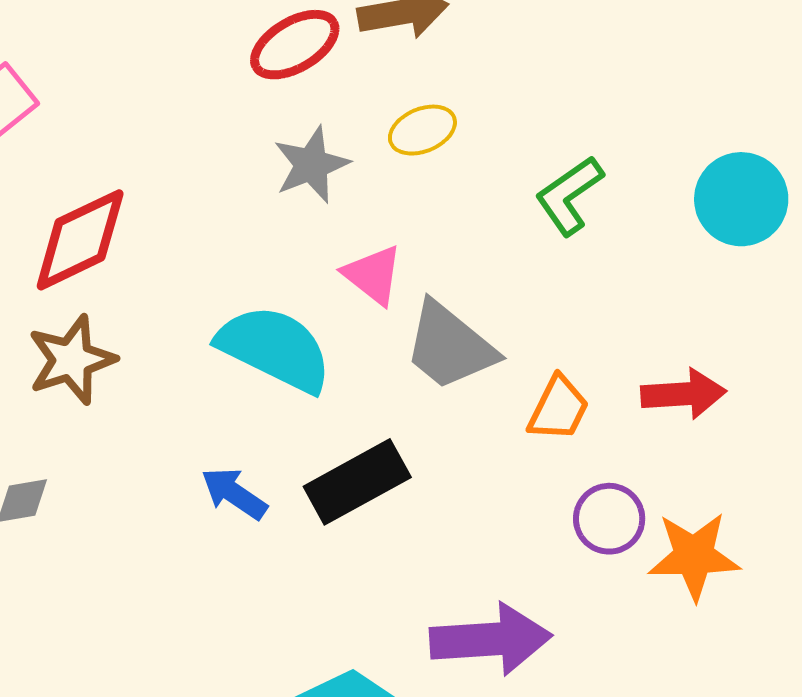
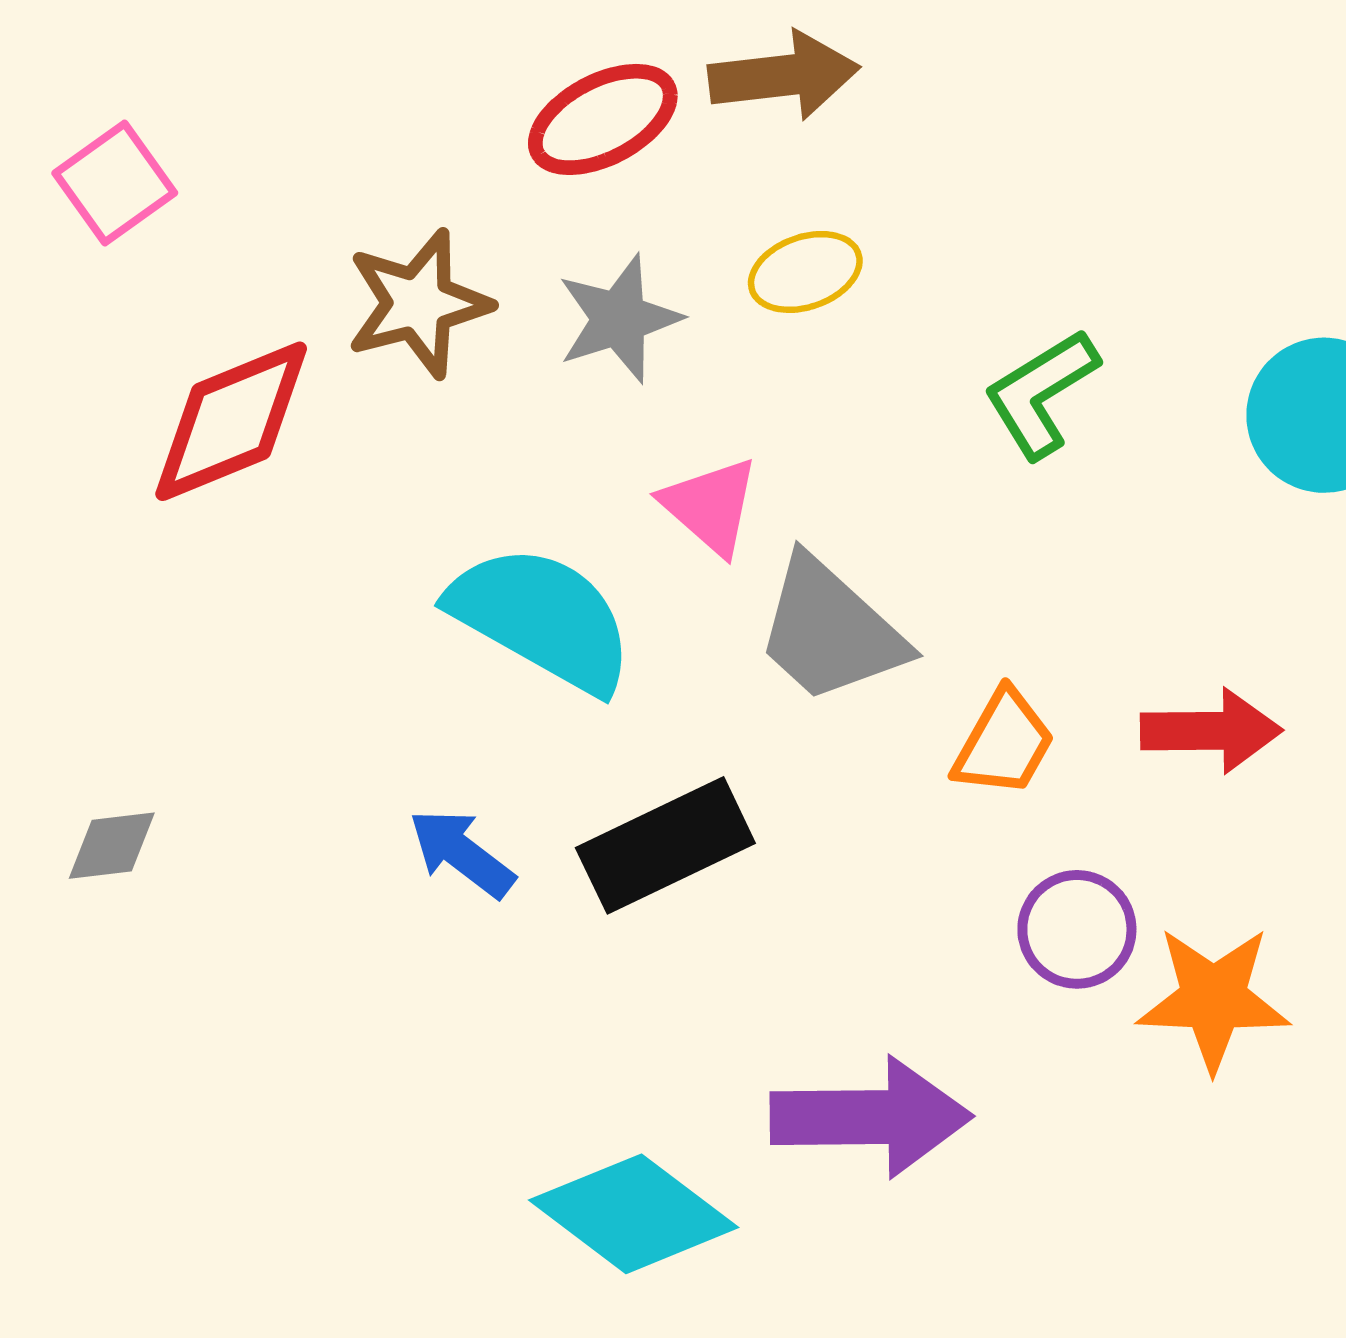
brown star: (72, 360) -> (418, 304), moved

